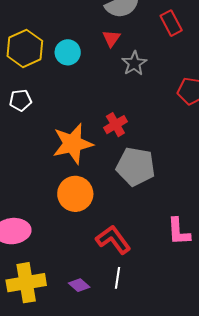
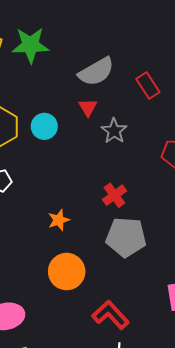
red cross: (115, 125) -> (114, 195), moved
orange star: (73, 144) -> (59, 220), size x0.5

